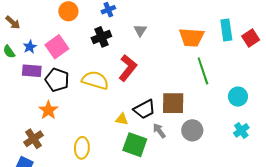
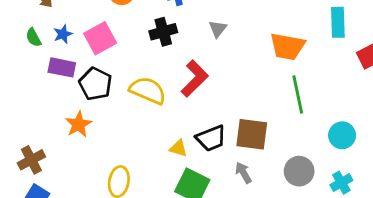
cyan rectangle: (226, 30) -> (338, 22), moved
gray circle: (192, 130) -> (299, 171), moved
gray arrow: (159, 131) -> (243, 173), moved
brown cross: (33, 139) -> (31, 160), moved

